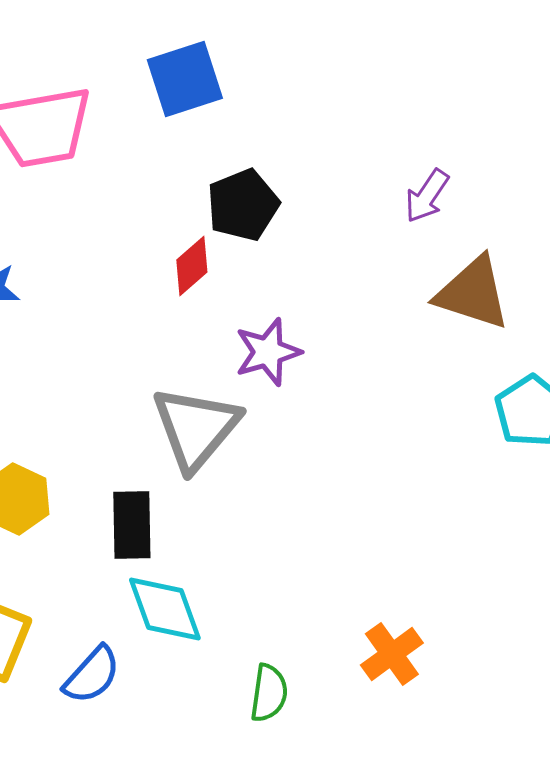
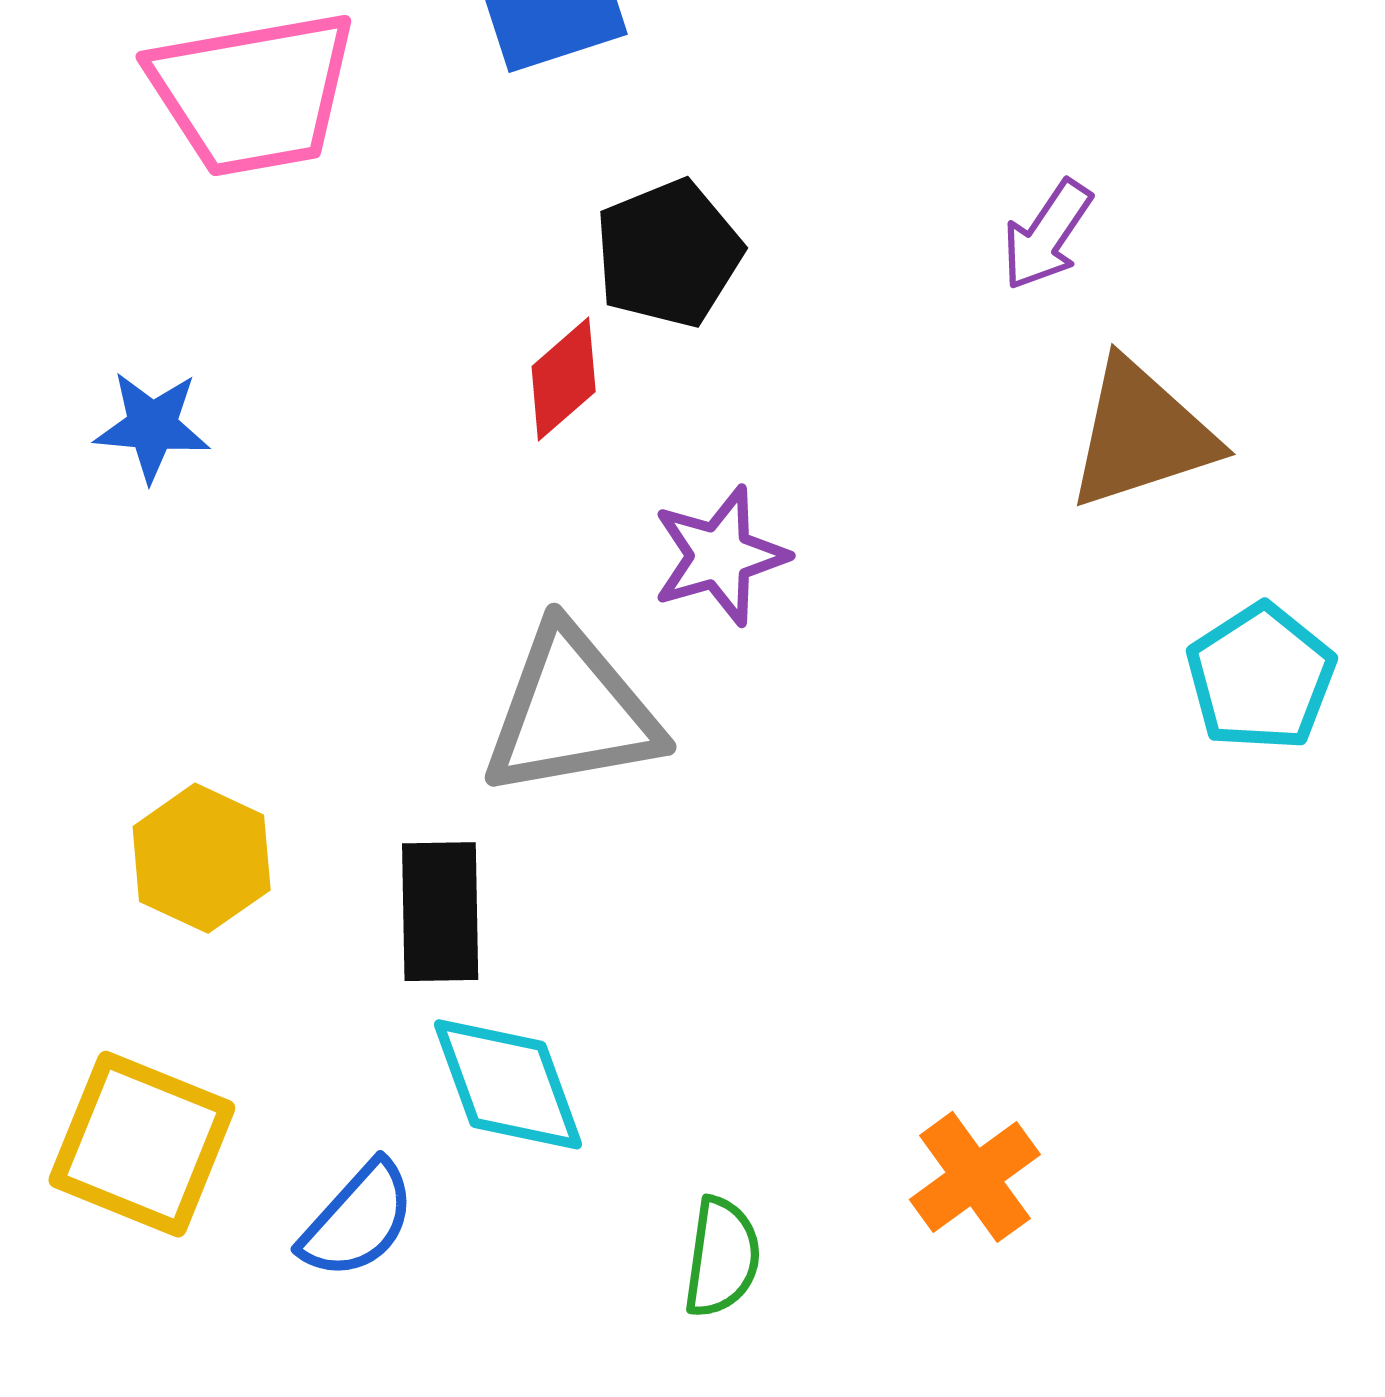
brown triangle: (473, 293) -> (1141, 435), turned -36
gray triangle: (196, 428) -> (572, 712), turned 40

